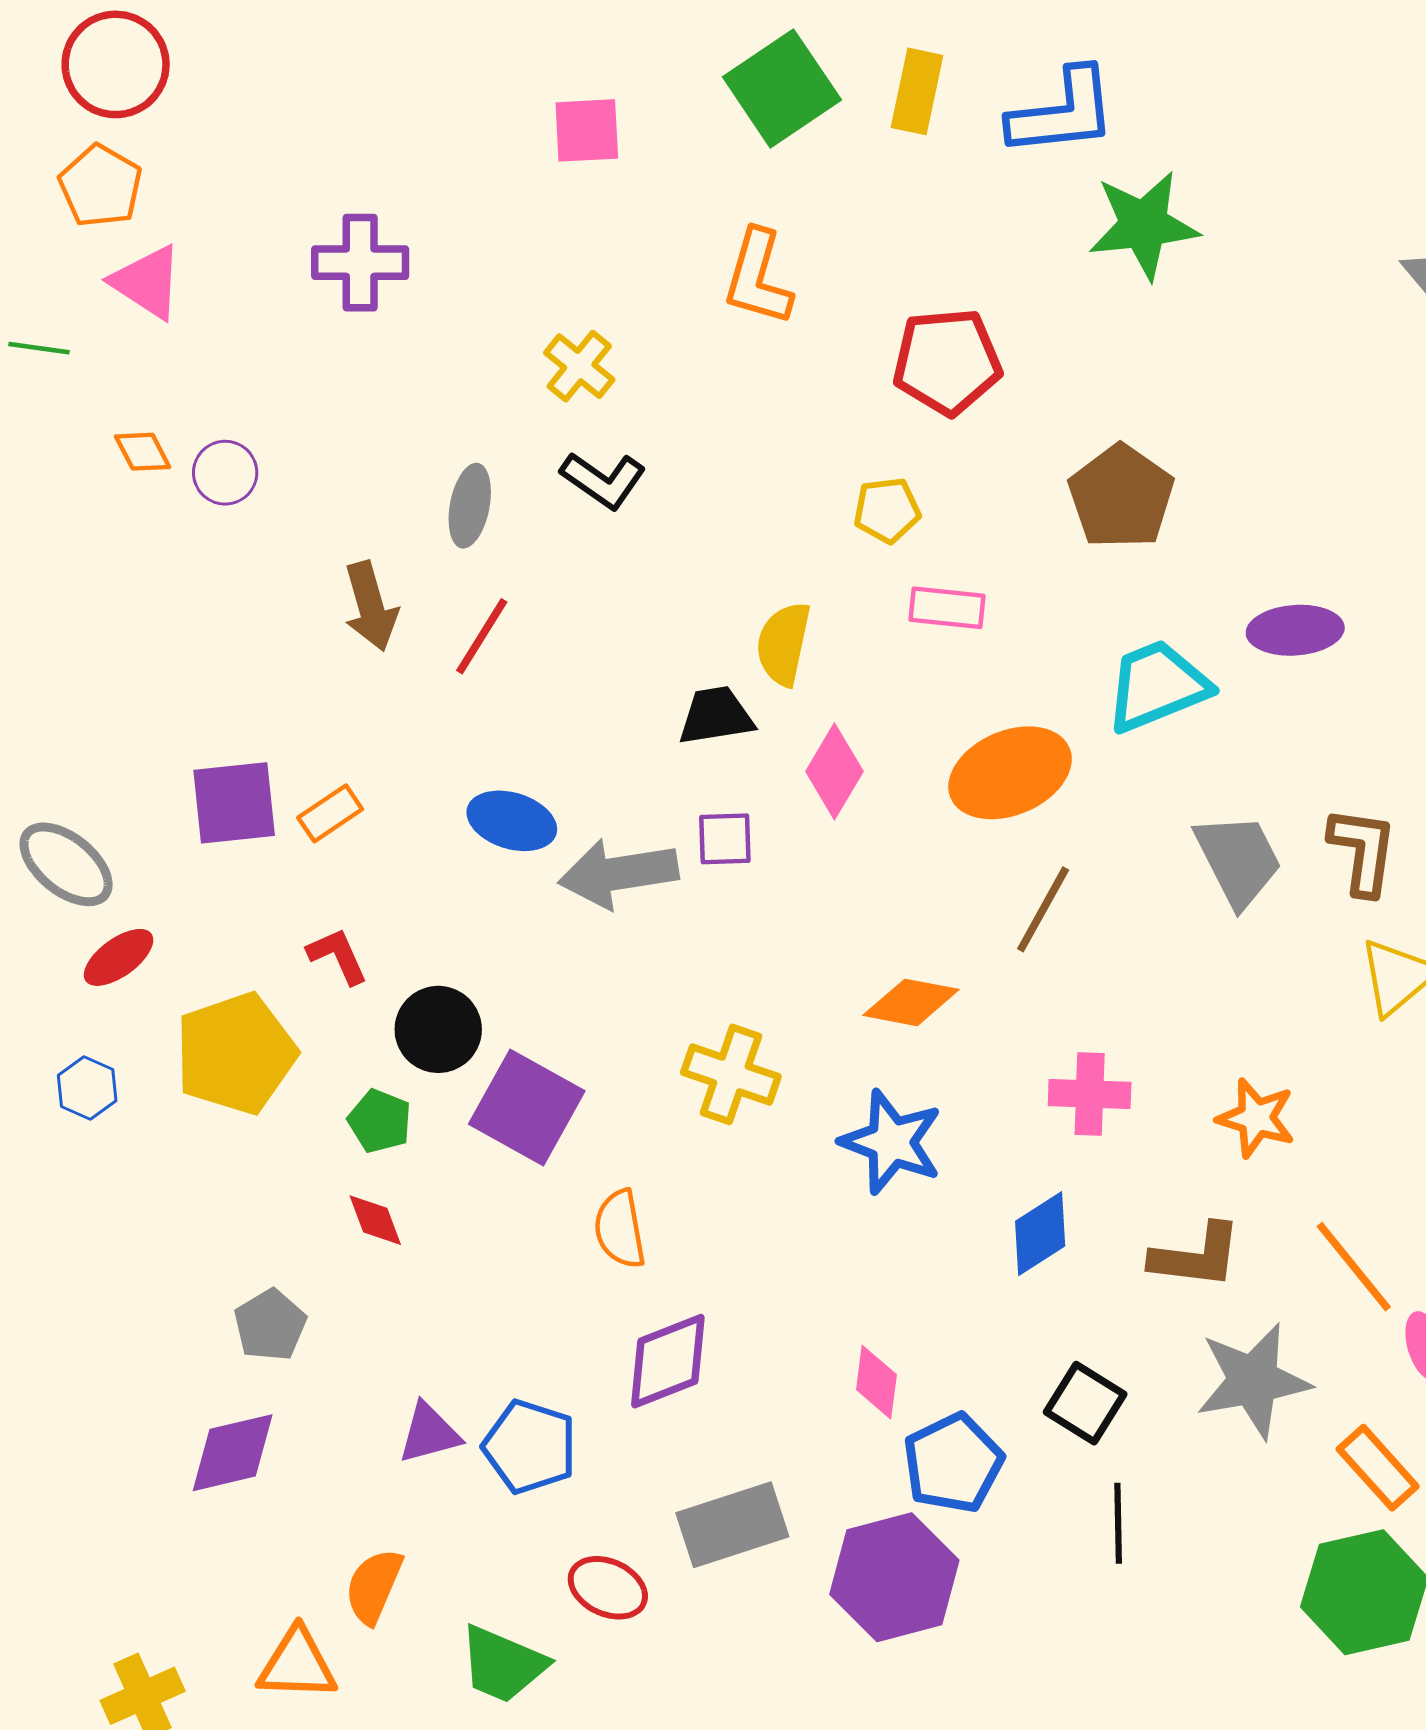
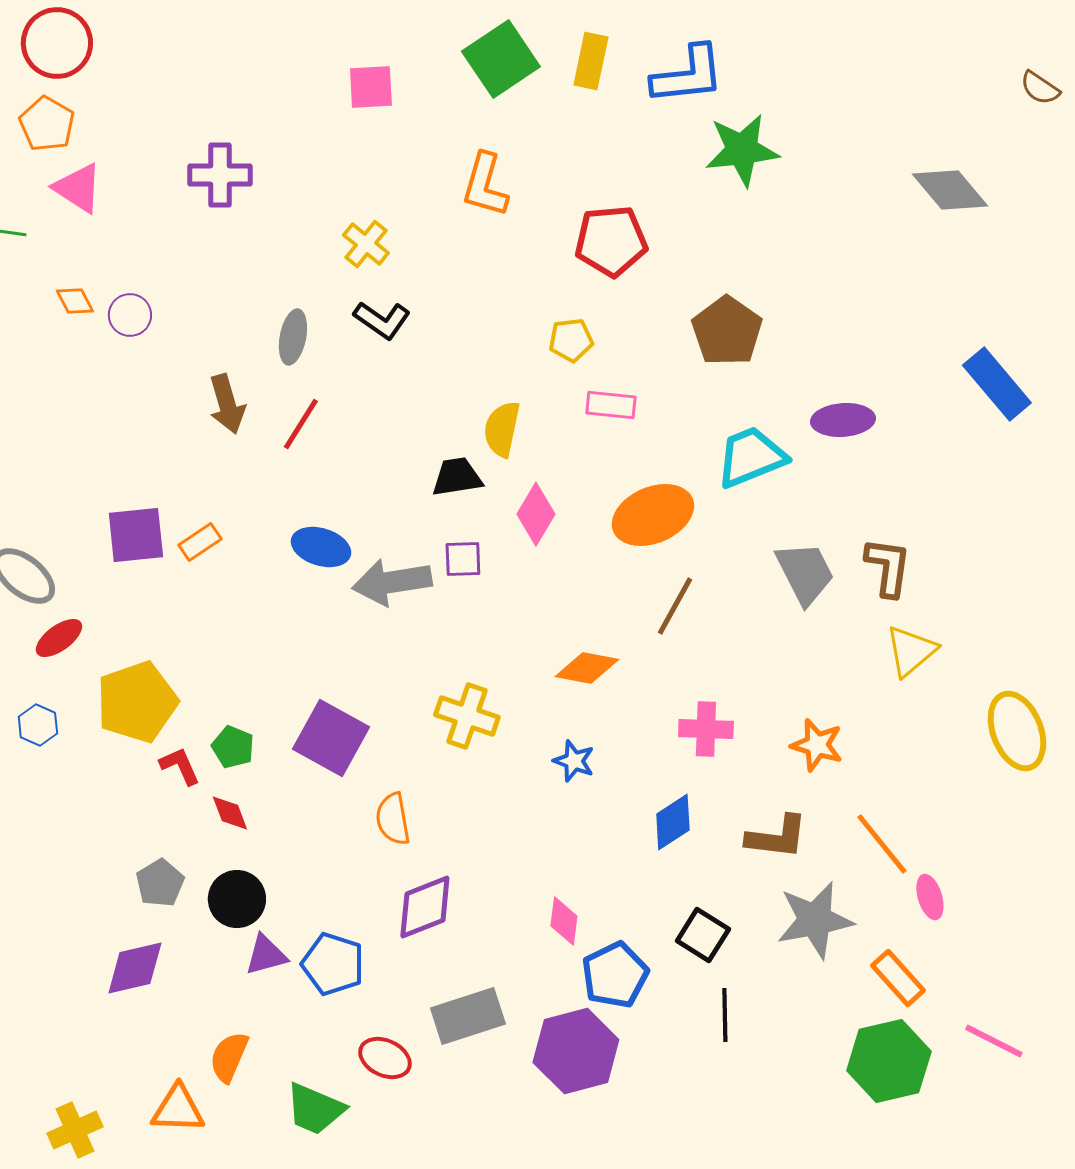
red L-shape: (338, 956) -> (180, 766), moved
black circle: (438, 1029) -> (237, 899), moved
blue star: (891, 1142) -> (574, 761), size x0.6

